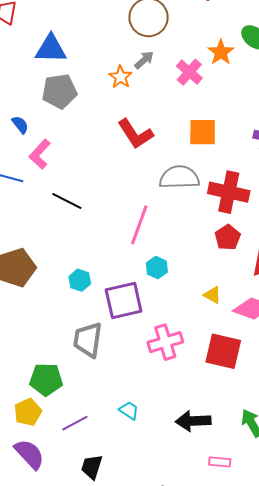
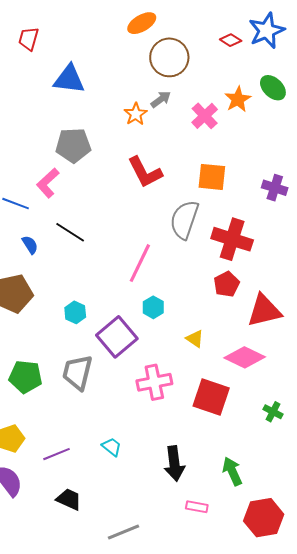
gray pentagon: (59, 91) -> (73, 145), moved
blue semicircle: (20, 125) -> (30, 245), moved
gray semicircle: (179, 177) -> (184, 220), turned -75
yellow triangle: (212, 295) -> (195, 339), moved
purple square: (124, 301) -> (117, 337), turned -33
green pentagon: (46, 379) -> (25, 377), moved
black arrow: (193, 421) -> (174, 464), turned -100
black trapezoid: (92, 467) -> (69, 499), turned 92

